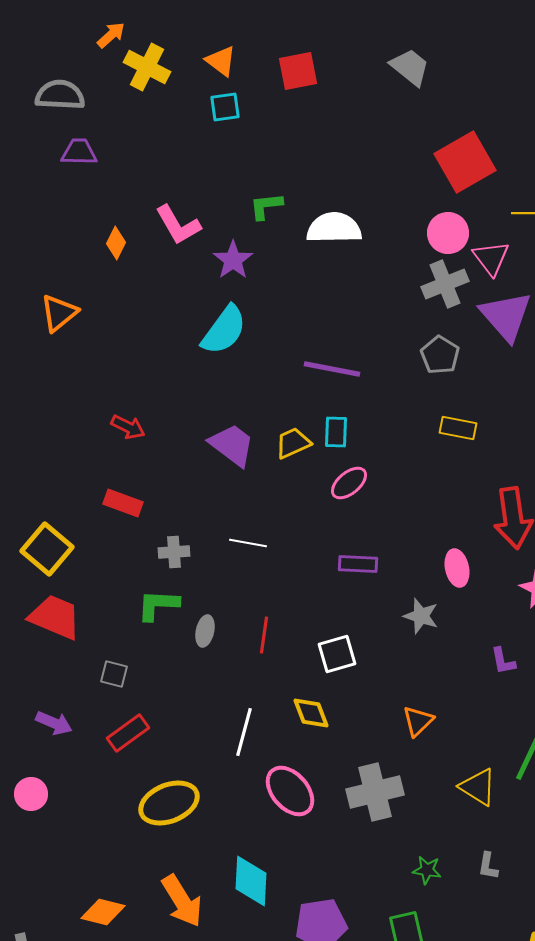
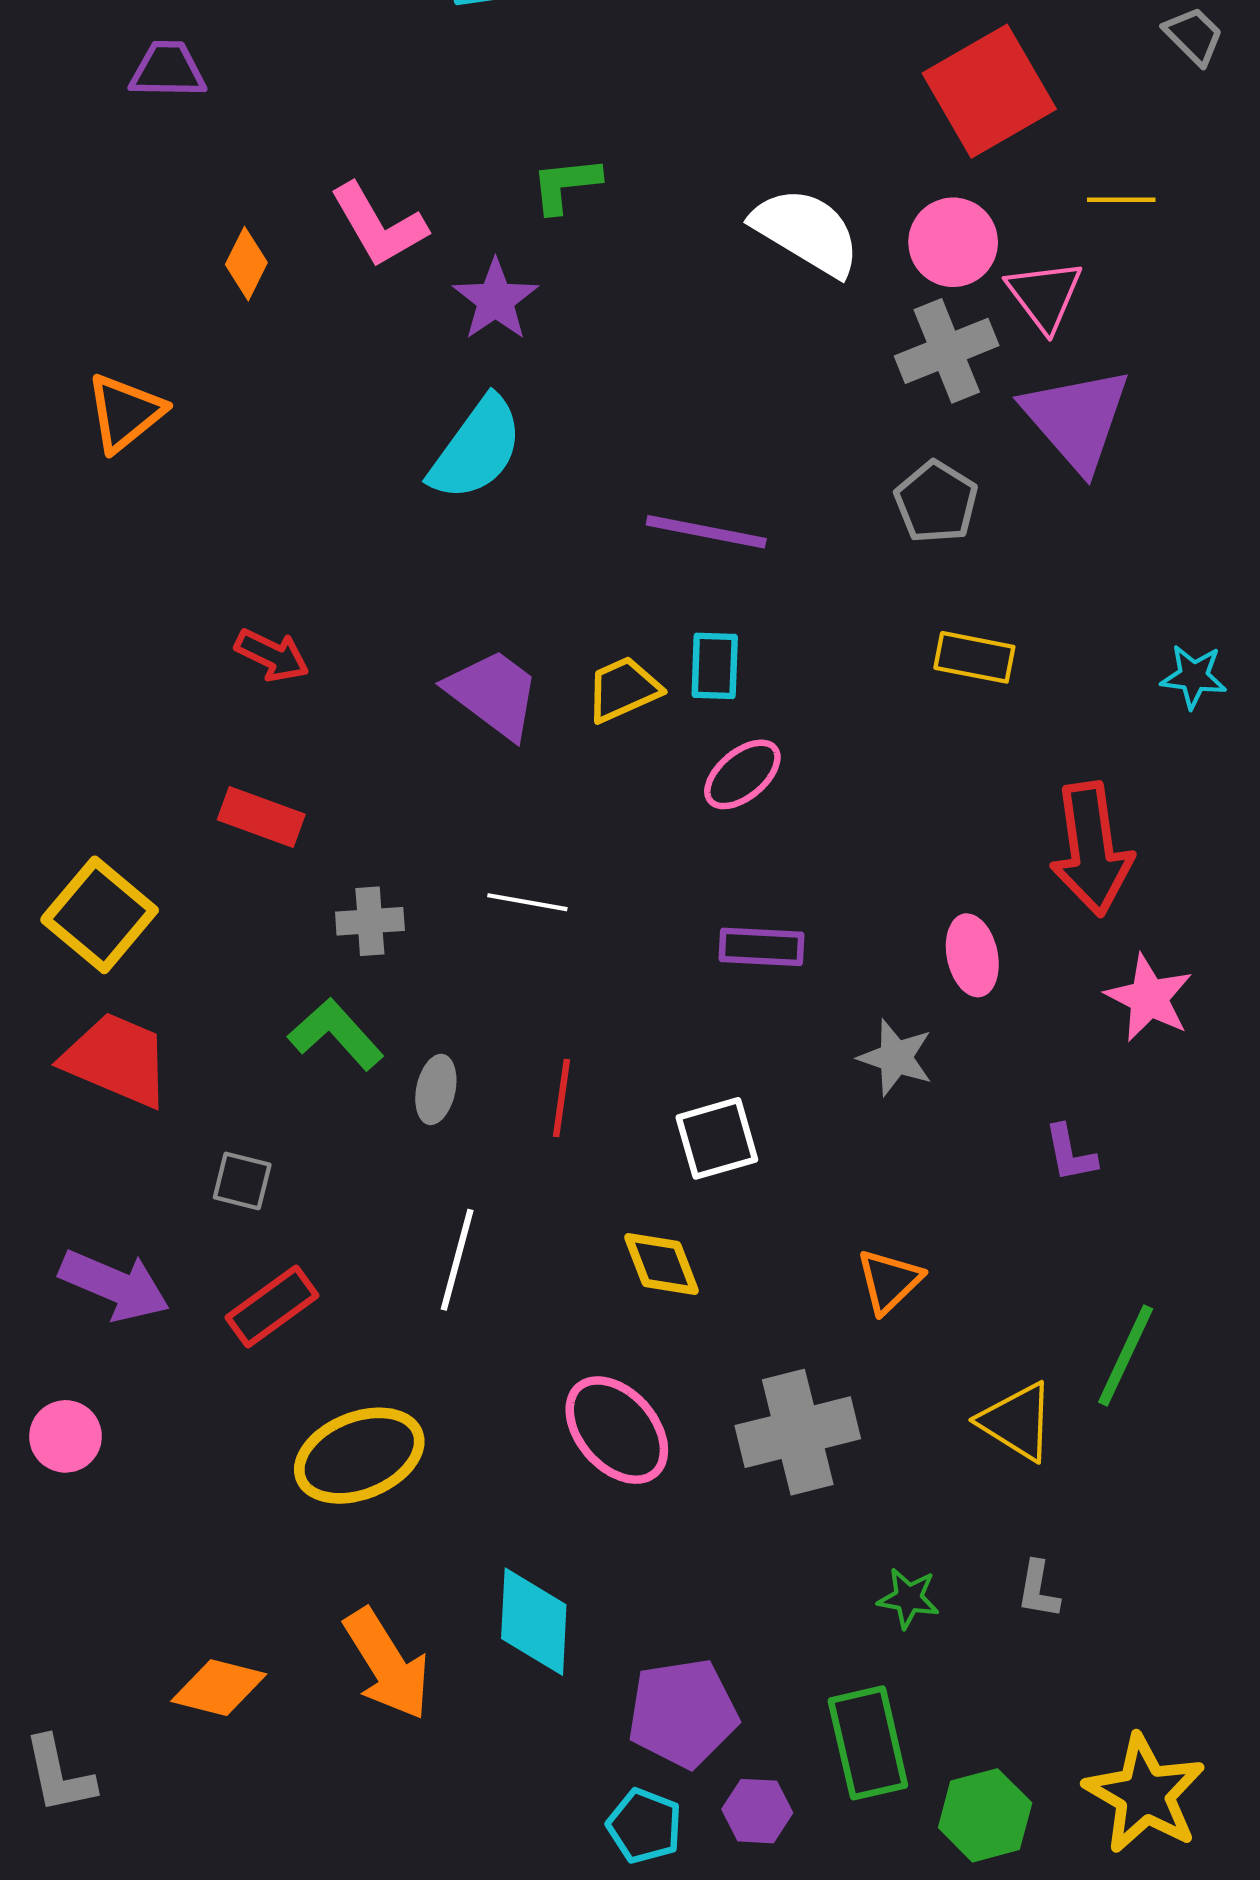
white semicircle: (334, 228) -> (806, 232), moved, turned 32
green L-shape: (158, 605) -> (336, 1034), turned 45
purple arrow: (54, 723) -> (114, 1285), size x1.4
white line: (244, 732) -> (457, 1260), moved

